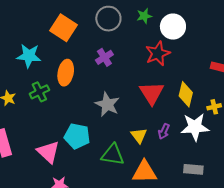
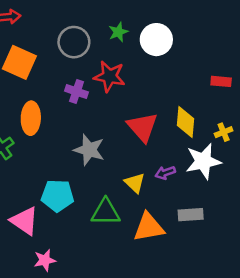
red star: (158, 53) -> (109, 76), moved, turned -30
purple cross: (104, 57) -> (76, 92), turned -30
purple arrow: (164, 131) -> (165, 173), turned 56
gray rectangle: (193, 169) -> (191, 215), moved

